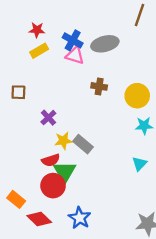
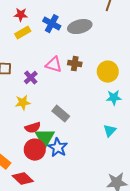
pink triangle: (75, 55) -> (54, 65), moved
purple cross: (48, 118) -> (31, 78), moved
yellow star: (63, 141) -> (23, 103), moved
blue star: (80, 218) -> (58, 148), moved

